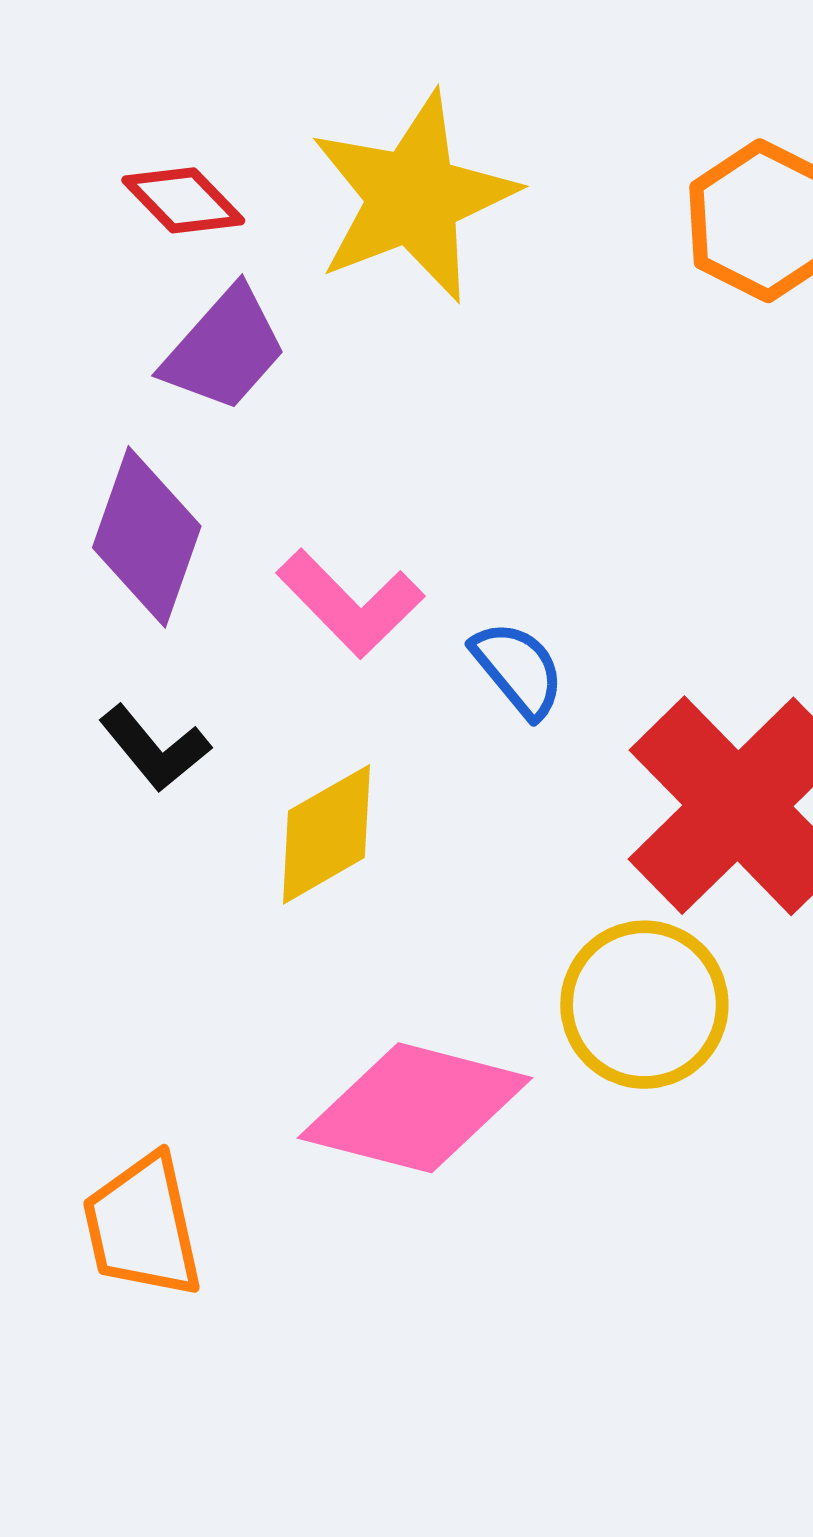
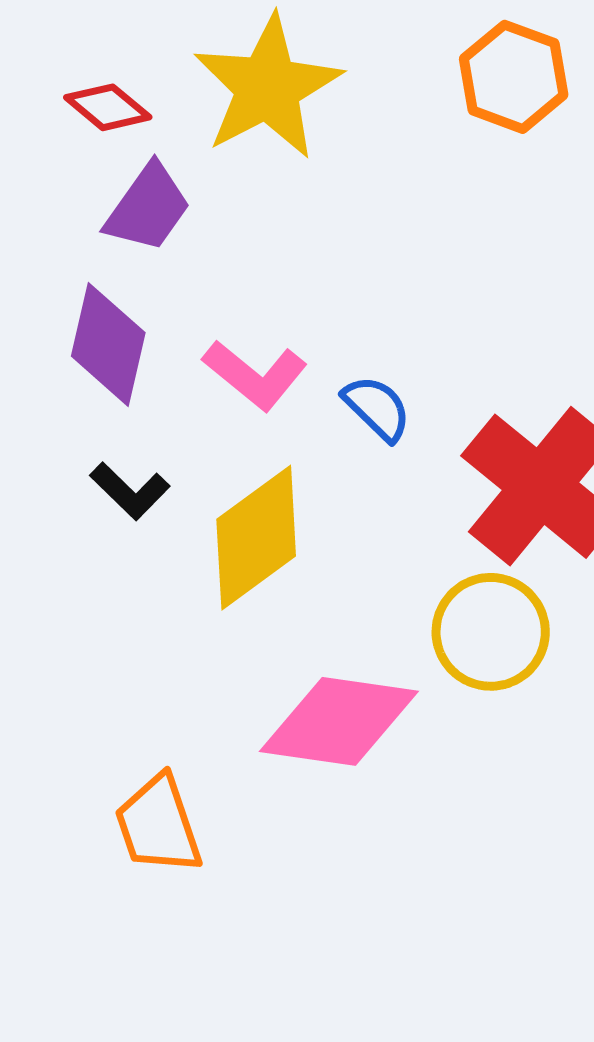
yellow diamond: (326, 834) -> (256, 538), size x1.4

